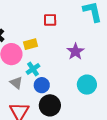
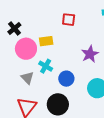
cyan cross: (33, 69) -> (46, 66), turned -32
blue circle: (42, 85) -> (66, 79), moved

